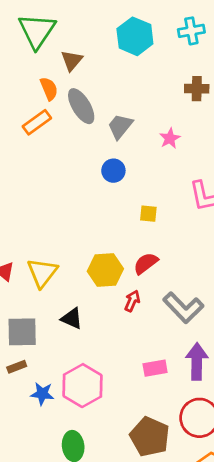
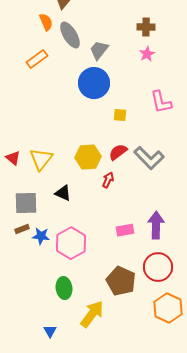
brown cross: (197, 89) -> (146, 27), moved
orange rectangle: (37, 122) -> (37, 59), moved
pink star: (170, 138) -> (147, 54), moved
blue circle: (113, 171) -> (94, 83), size x1.8
gray L-shape: (183, 308) -> (149, 158), moved
blue star: (42, 394) -> (41, 236), moved

